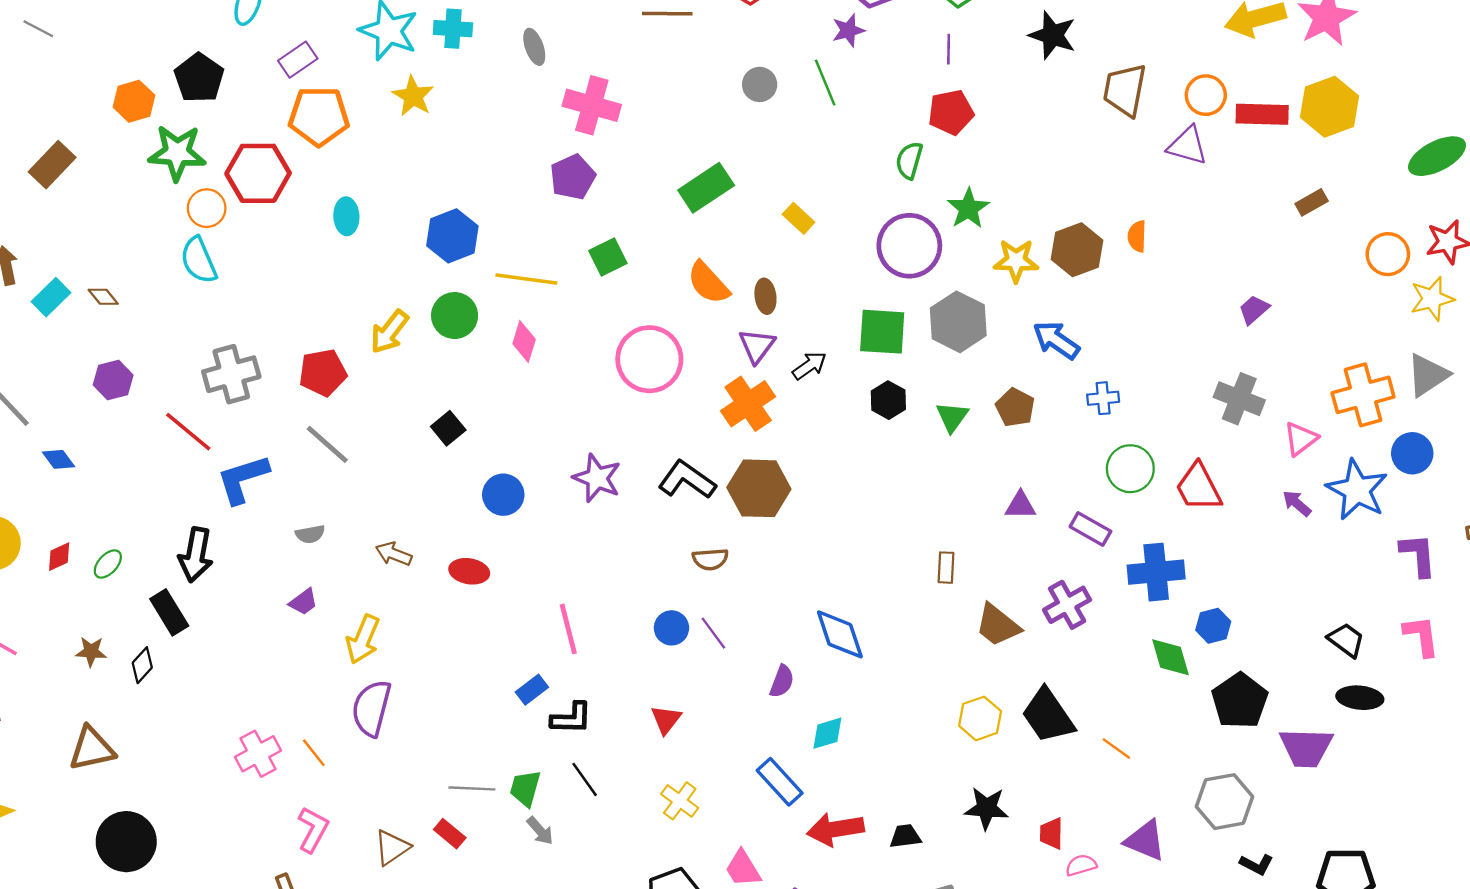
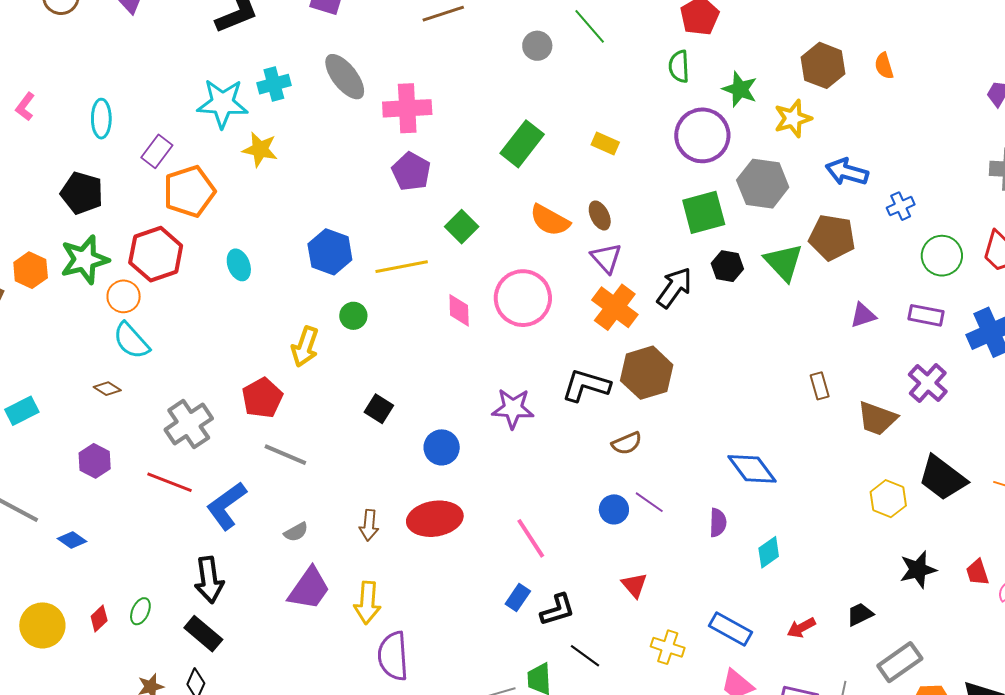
gray ellipse: (534, 47) -> (345, 77), size x1.6
orange hexagon: (134, 101) -> (31, 270), moved
brown hexagon: (1077, 250) -> (823, 65), moved
cyan rectangle: (51, 297) -> (22, 411), turned 36
brown diamond: (103, 297) -> (107, 389), moved
green circle: (455, 316) -> (353, 316), size x0.7
pink diamond: (524, 341) -> (459, 310), moved
black arrow: (809, 366) -> (674, 288), moved, size x1.4
brown pentagon: (1015, 407) -> (832, 237), size x1.4
green triangle: (952, 417) -> (784, 262), size x1.4
brown arrow: (394, 554) -> (369, 525), turned -88
red ellipse: (469, 571) -> (435, 519), size x1.6
purple trapezoid: (303, 602) -> (309, 589), size x1.8
blue rectangle: (780, 782) -> (730, 629), moved
red arrow: (835, 829) -> (801, 628), size x0.6

